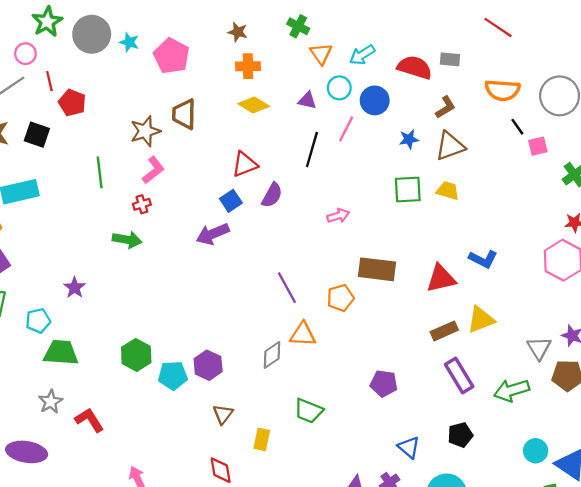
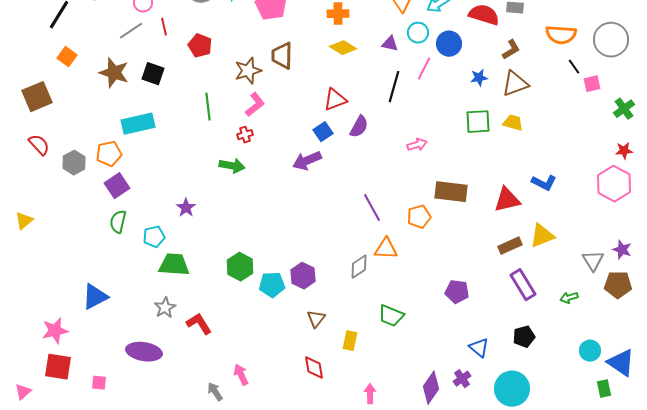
red pentagon: (72, 103) -> (200, 46), moved
green arrow: (512, 390) -> (569, 298), size x0.6

